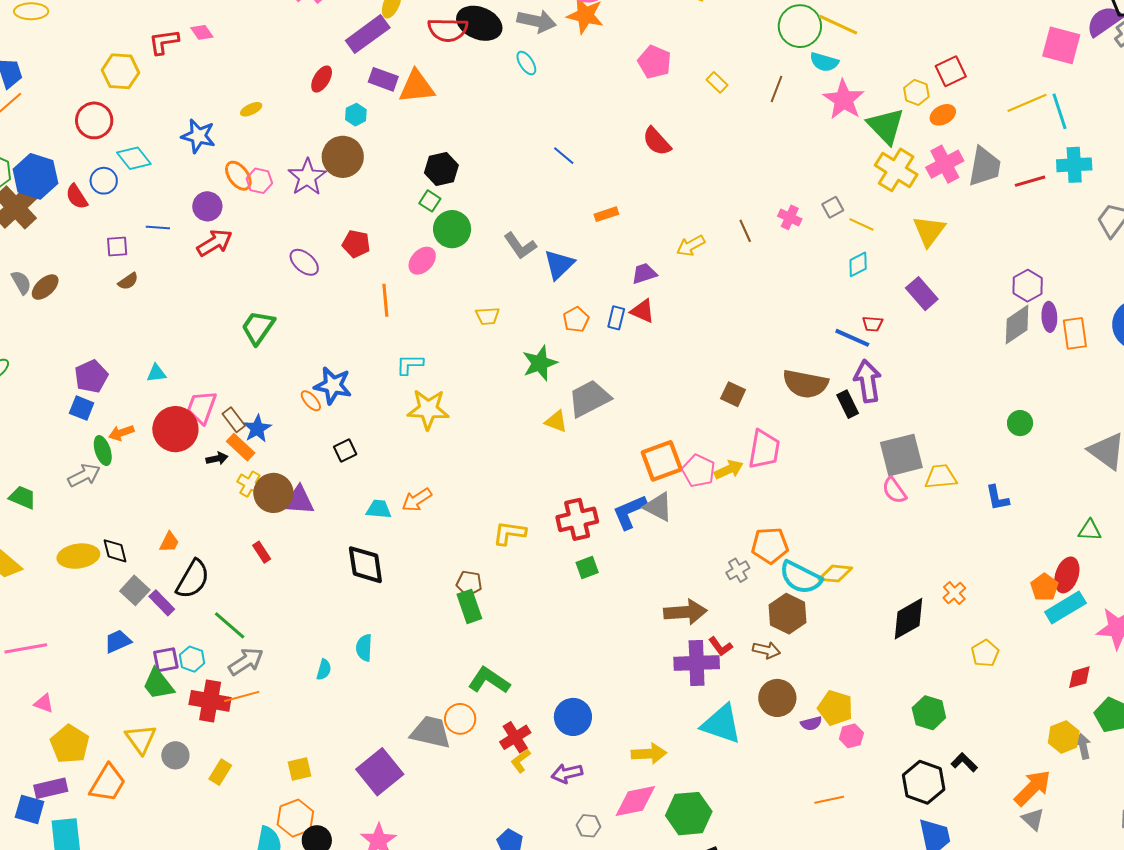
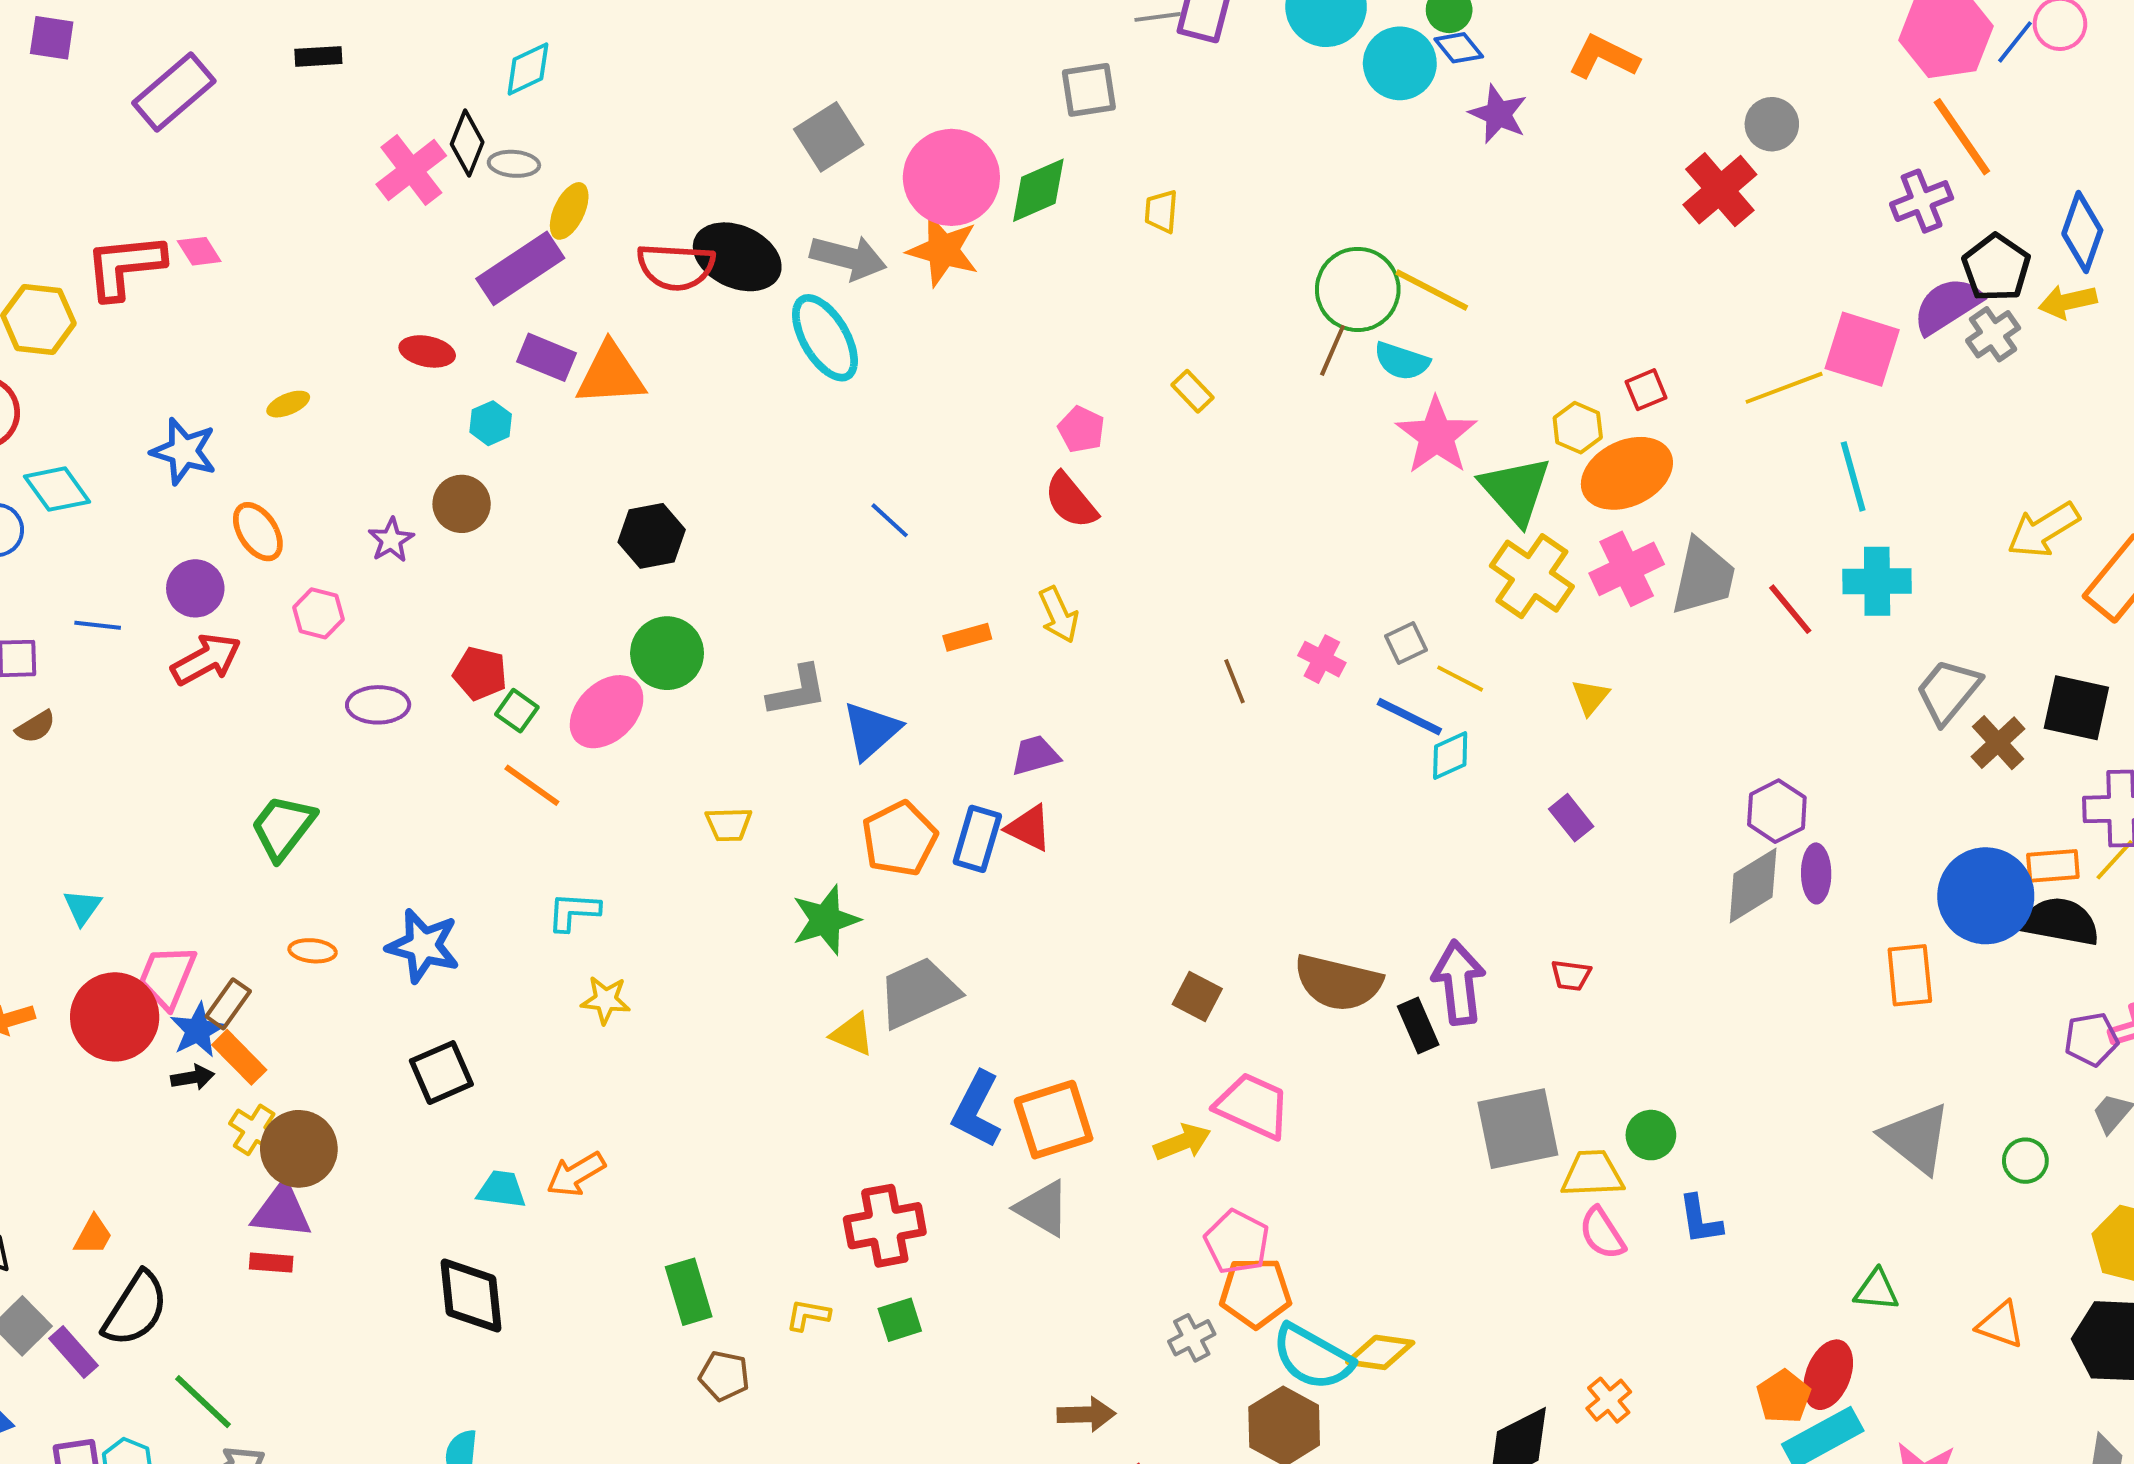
red L-shape: (164, 42) -> (125, 266), size x1.4
pink pentagon: (654, 62) -> (1081, 429), moved, size x0.7
cyan ellipse: (526, 63) -> (825, 338), size x1.8
red square: (951, 71) -> (1646, 390), size x0.7
red ellipse: (322, 79) -> (427, 351), turned 68
brown line: (777, 89) -> (1333, 350), moved
yellow line: (1027, 103) -> (1784, 388), moved
orange ellipse: (943, 115) -> (1627, 473), size x1.8
brown circle: (343, 157) -> (462, 504), size x0.7
purple star: (307, 177) -> (391, 540), size x0.6
pink hexagon: (259, 181) -> (318, 613), moved
red line: (1030, 181) -> (1790, 609), turned 64
green square: (430, 201) -> (517, 711), moved
yellow triangle: (929, 231) -> (1590, 697), size x0.6
gray L-shape: (520, 246) -> (797, 691), turned -68
yellow arrow: (691, 246) -> (1059, 615), moved, turned -88
pink ellipse: (422, 261) -> (607, 712), size x1.4
purple ellipse: (304, 262) -> (378, 705), turned -44
purple rectangle: (922, 294) -> (1571, 818), size x0.7
orange line: (385, 300) -> (532, 785), turned -52
blue rectangle: (616, 318) -> (977, 839), size x1.4
orange pentagon: (576, 320) -> (899, 839), size x1.5
red trapezoid: (873, 324) -> (1571, 975), moved
orange rectangle: (1075, 333) -> (1910, 975), moved
blue line: (852, 338) -> (1409, 717), moved
cyan triangle: (156, 373) -> (82, 907), turned -50
orange ellipse: (311, 401) -> (313, 951), moved, turned -45
yellow star: (428, 409) -> (606, 1000), size x0.6
brown rectangle: (234, 420) -> (228, 1004), turned 70
green circle: (1020, 423) -> (1651, 1135), moved
blue star: (257, 429) -> (198, 1030), moved
pink trapezoid: (764, 449) -> (1253, 1106), turned -78
black square: (345, 450) -> (441, 1073), size x1.4
pink pentagon: (699, 471) -> (1237, 1242), moved
pink semicircle: (894, 490) -> (1602, 1233), moved
purple triangle: (299, 500) -> (282, 1211), moved
blue L-shape: (630, 512) -> (977, 1110), moved, turned -42
yellow L-shape: (509, 533) -> (808, 1315), moved, size x0.7
red rectangle: (262, 552) -> (271, 1263), turned -55
brown pentagon: (469, 583) -> (724, 1376), moved
green rectangle: (469, 606) -> (689, 1292), moved
brown arrow: (685, 612) -> (1086, 1414), size x0.7

